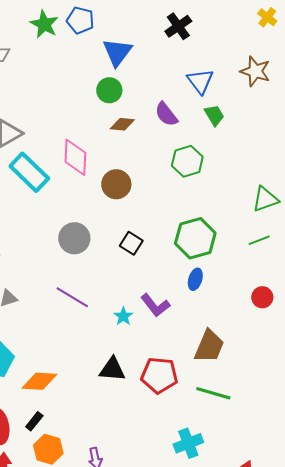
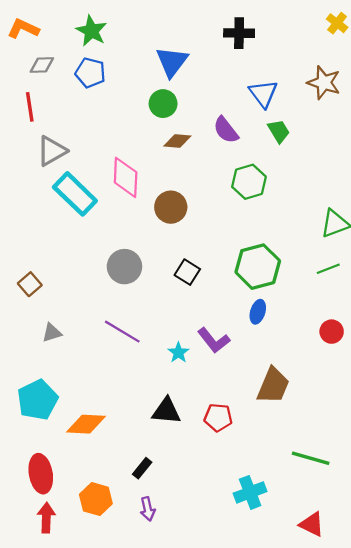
blue pentagon: (80, 20) -> (90, 73), moved
black cross: (178, 26) -> (239, 33), turned 36
red pentagon: (159, 375) -> (218, 418), size x0.7
green line: (213, 393) -> (311, 458), moved
black rectangle: (34, 421) -> (142, 468), moved

